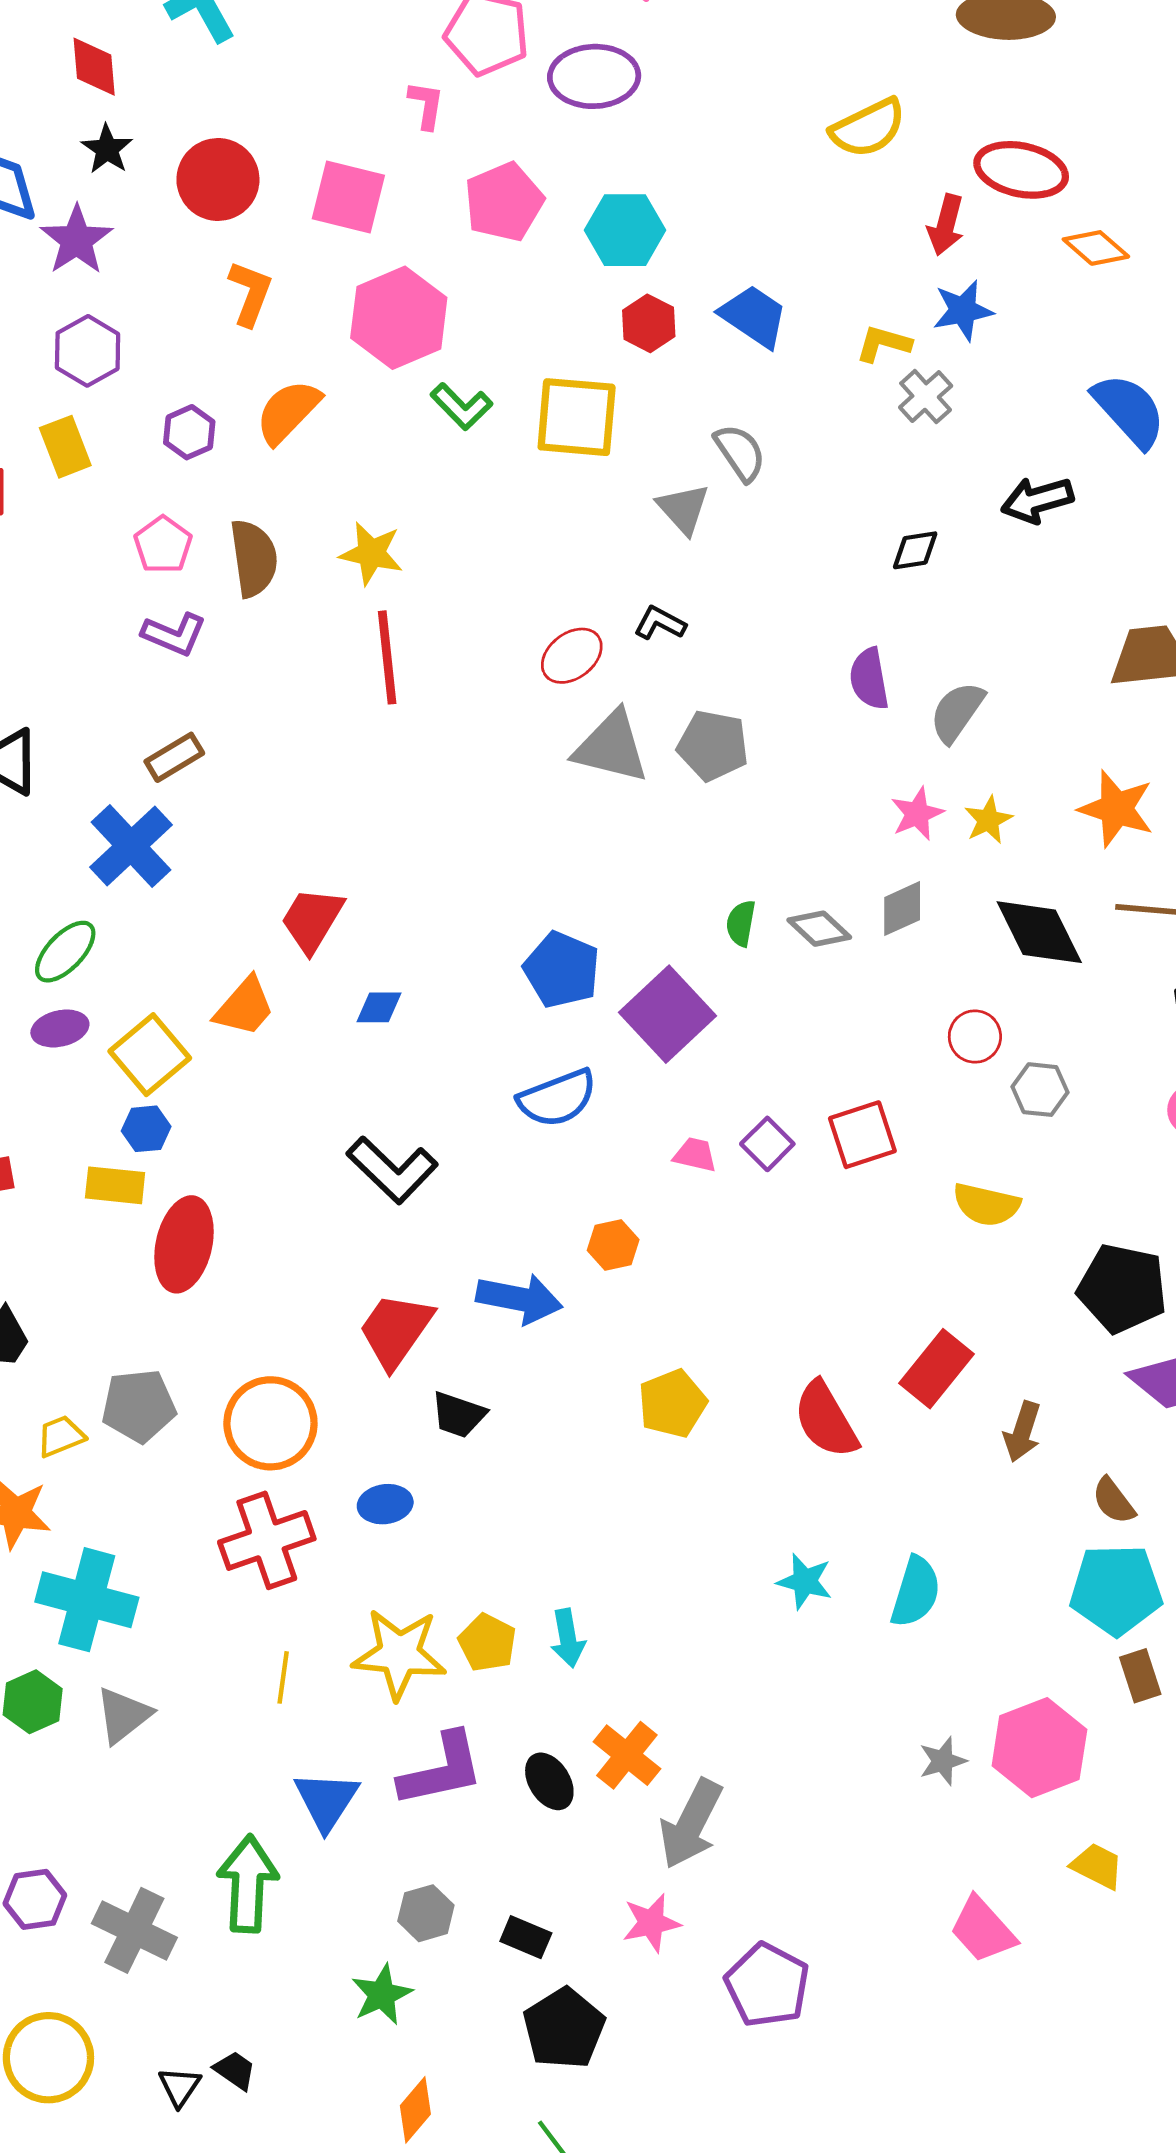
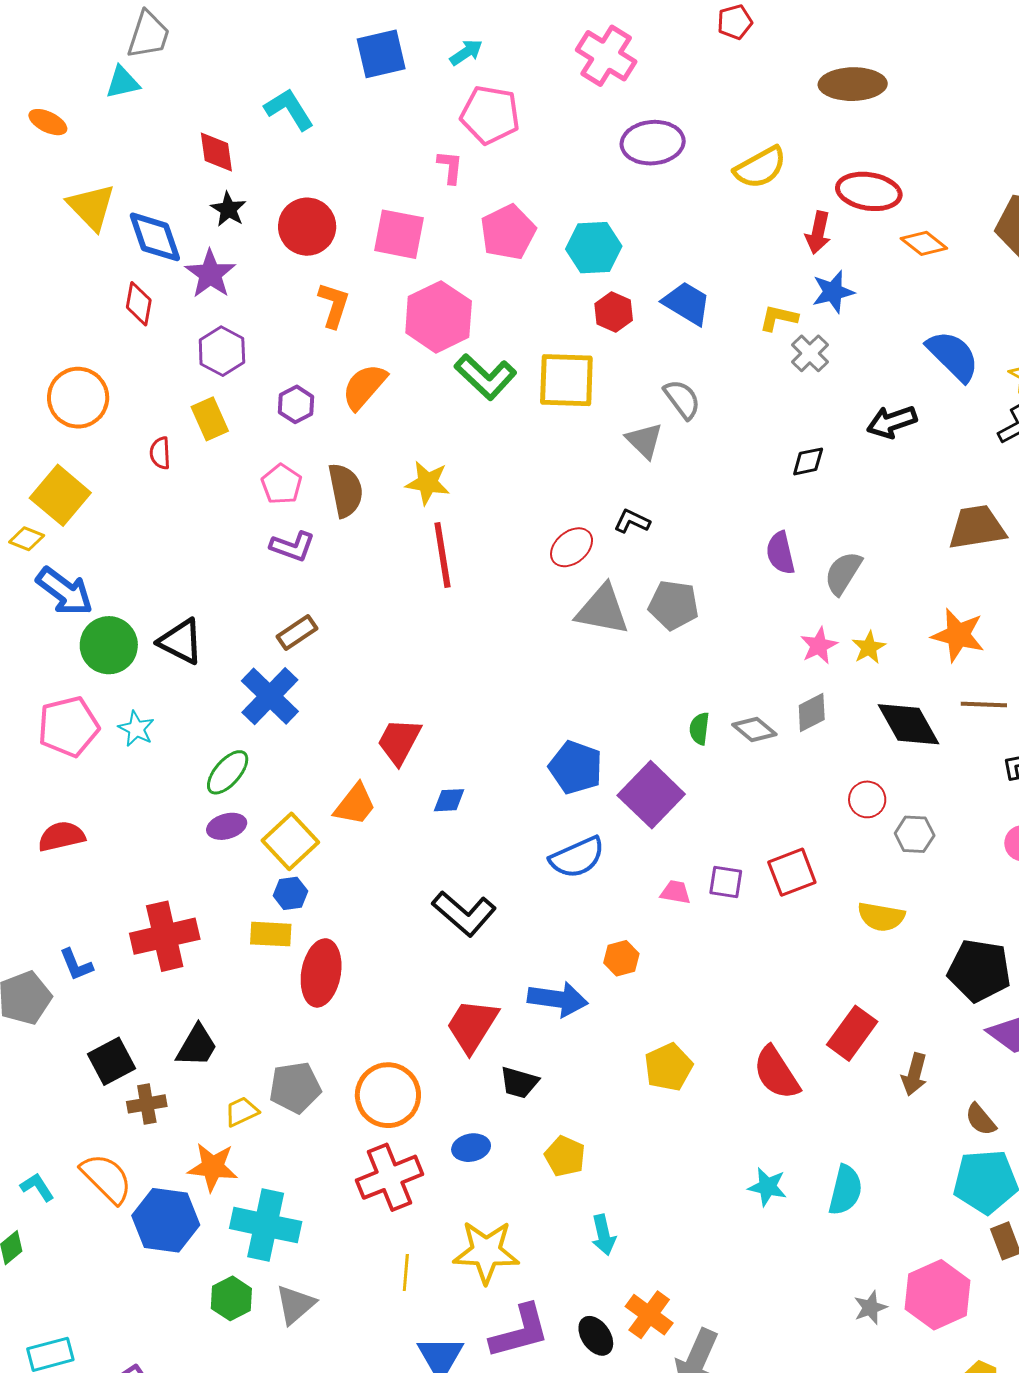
purple ellipse: (594, 76) -> (653, 143), moved
green L-shape: (461, 406) -> (486, 377), size x1.4
purple square: (767, 1144) -> (726, 882), turned -33
yellow pentagon: (487, 1643) -> (565, 1156), moved

